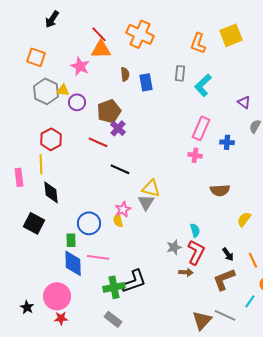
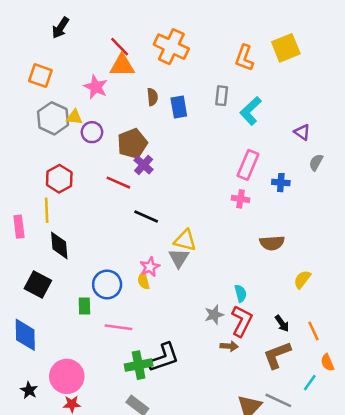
blue diamond: (73, 263) -> (25, 335), moved

